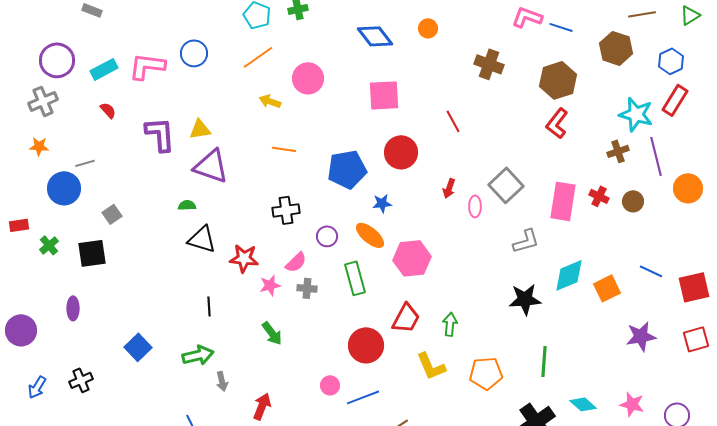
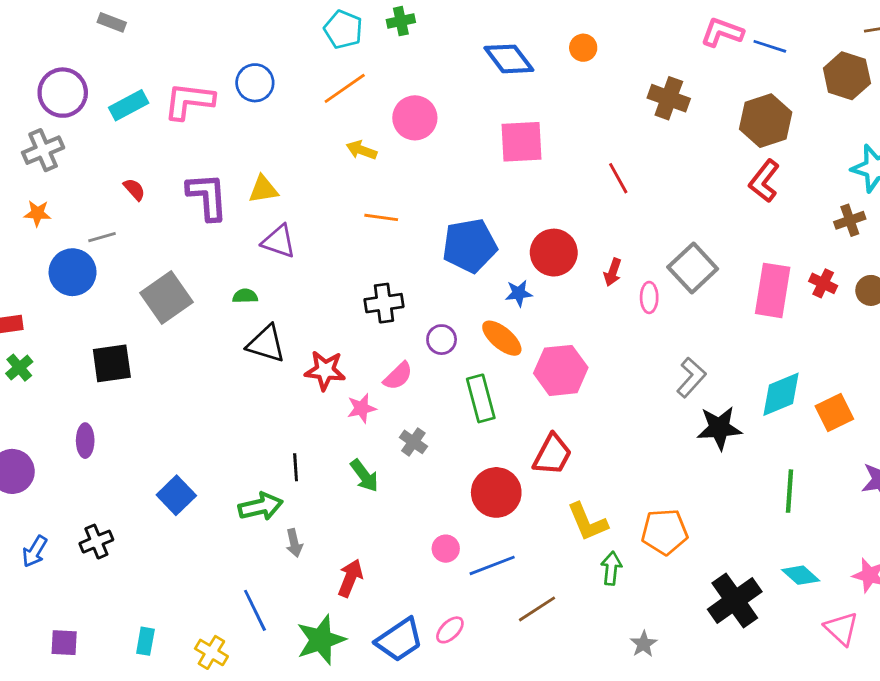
red semicircle: (108, 110) -> (134, 189), moved
red circle: (401, 152) -> (554, 253), moved
purple triangle: (211, 166) -> (279, 241), size x0.7
gray square: (112, 214) -> (167, 297), moved, size x1.8
gray L-shape: (526, 241) -> (691, 377), moved, turned -32
green cross: (49, 245) -> (19, 368), moved
gray cross: (307, 288) -> (413, 442), moved, turned 30
black line: (209, 306) -> (296, 467), moved
green arrow: (450, 324) -> (611, 568), moved
green line: (544, 361) -> (789, 491), moved

